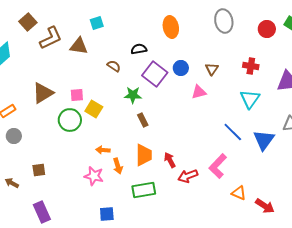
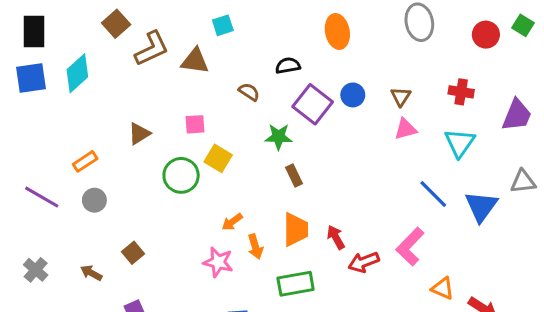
pink triangle: (199, 92) -> (405, 129), moved
brown triangle: (43, 93) -> (139, 134), size x0.7
pink square: (77, 95) -> (195, 124), moved
orange arrow: (103, 150) -> (232, 222), turned -40
brown square: (39, 170) -> (133, 253), turned -32

